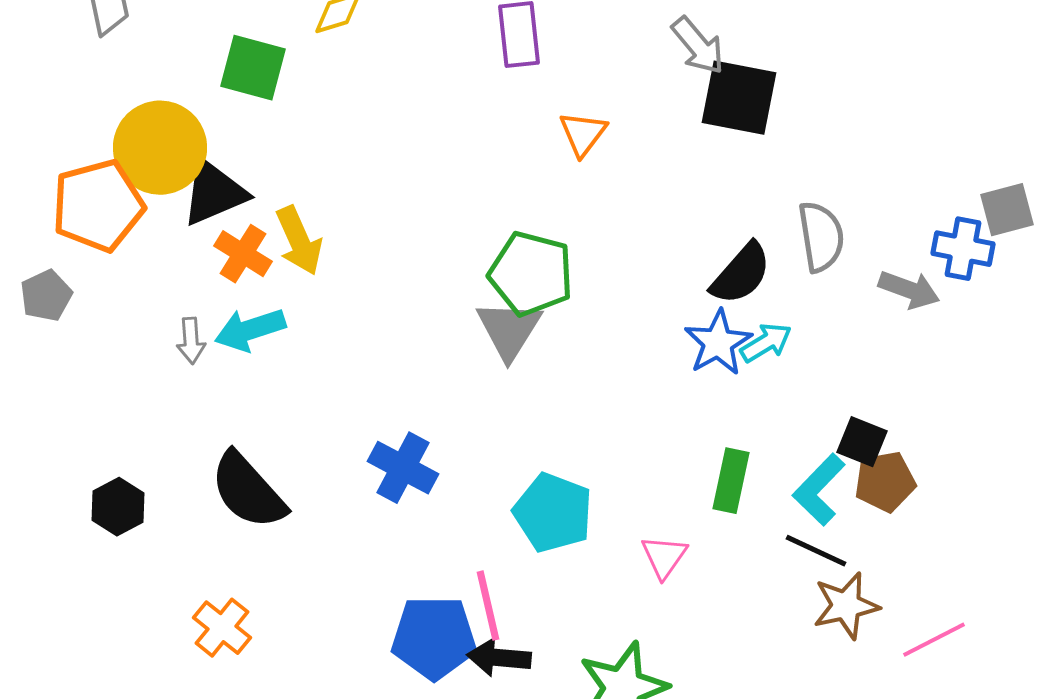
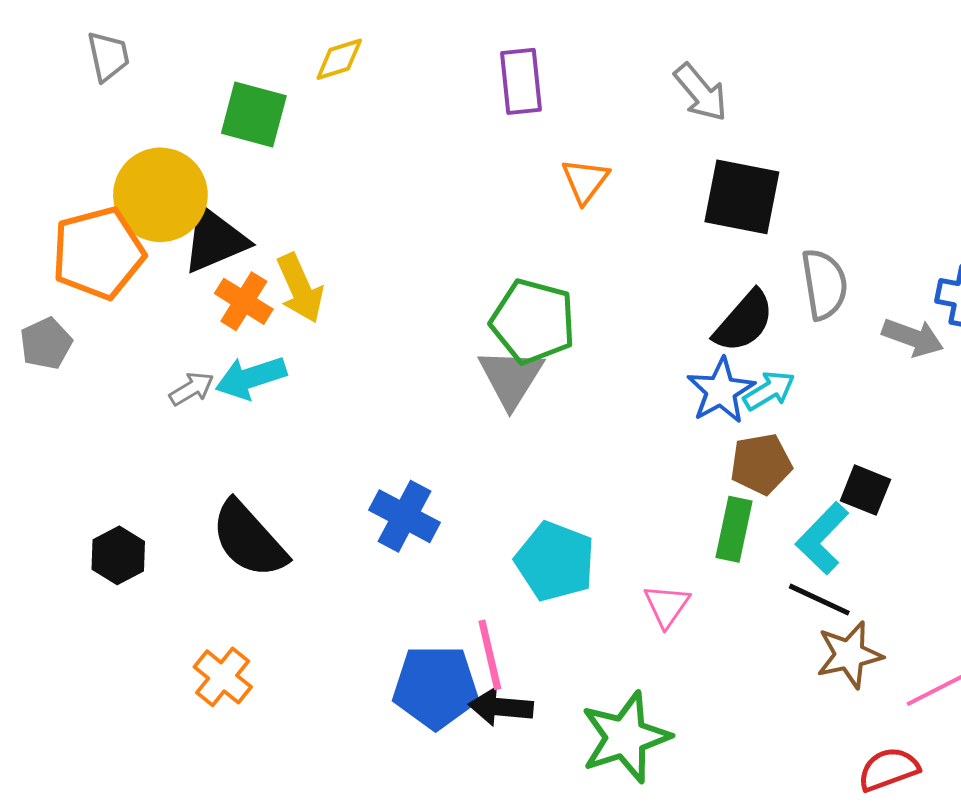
black square: (739, 98) -> (742, 197), moved
gray arrow: (191, 341) -> (192, 389), turned -117
brown pentagon: (885, 482) -> (761, 464), moved

